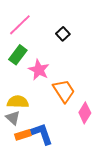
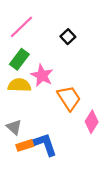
yellow semicircle: (18, 102) -> (19, 85), moved

